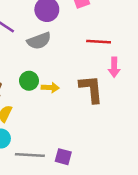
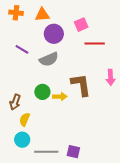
red line: (99, 42) -> (95, 44), moved
brown L-shape: (91, 89) -> (81, 85), moved

